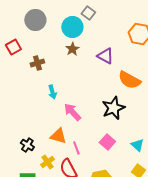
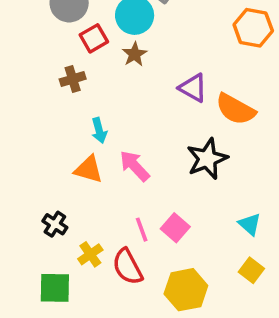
red square: (13, 47) -> (94, 38), moved
purple triangle: (105, 56) -> (193, 88), moved
orange triangle: (58, 136) -> (89, 169), moved
pink square: (107, 142) -> (175, 228), moved

